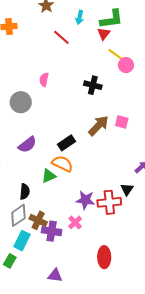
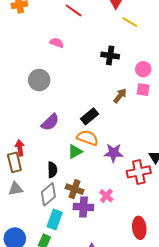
pink circle: (126, 65) -> (143, 69), moved
pink semicircle: (44, 79) -> (57, 43), moved, turned 104
brown arrow: (99, 126) -> (120, 96), size x0.7
purple star: (85, 200) -> (114, 153), moved
brown cross: (38, 220) -> (75, 189), moved

